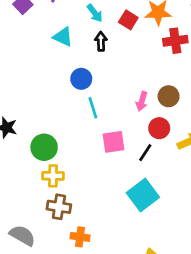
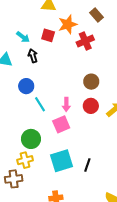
pink arrow: (142, 101) -> (66, 104), moved
green circle: (44, 147) -> (31, 139), moved
black line: (145, 153) -> (87, 165), moved
cyan square: (143, 195) -> (61, 161), moved, turned 35
brown cross: (59, 207) -> (14, 179), moved

